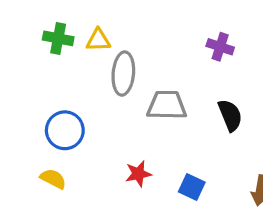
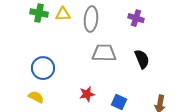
gray ellipse: (123, 74) -> (91, 19), moved

